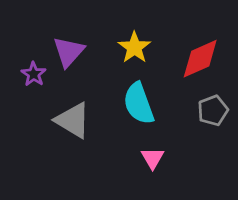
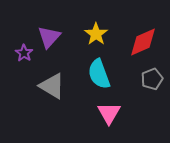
pink triangle: (153, 158) -> (109, 113), size x1.4

